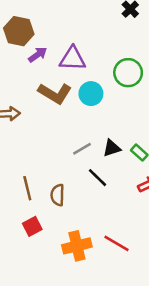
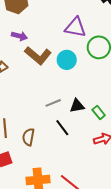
purple arrow: (38, 55) -> (19, 36), moved, turned 42
purple triangle: (73, 59) -> (75, 27), moved

